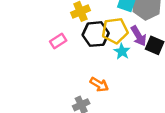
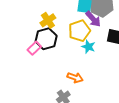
black hexagon: (96, 34) -> (46, 39), moved
purple arrow: (139, 36) -> (93, 19), moved

